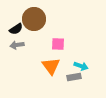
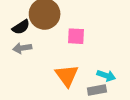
pink square: (58, 44) -> (76, 36), moved

